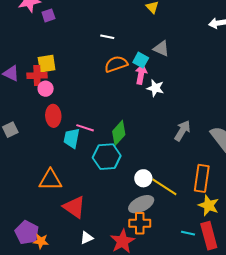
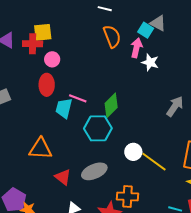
cyan square: (141, 60) -> (146, 30), moved
orange semicircle: (116, 64) -> (112, 36), turned 85
pink circle: (46, 89) -> (52, 59), moved
gray ellipse: (141, 204) -> (94, 171), moved
red triangle: (74, 207) -> (63, 177), size x0.7

